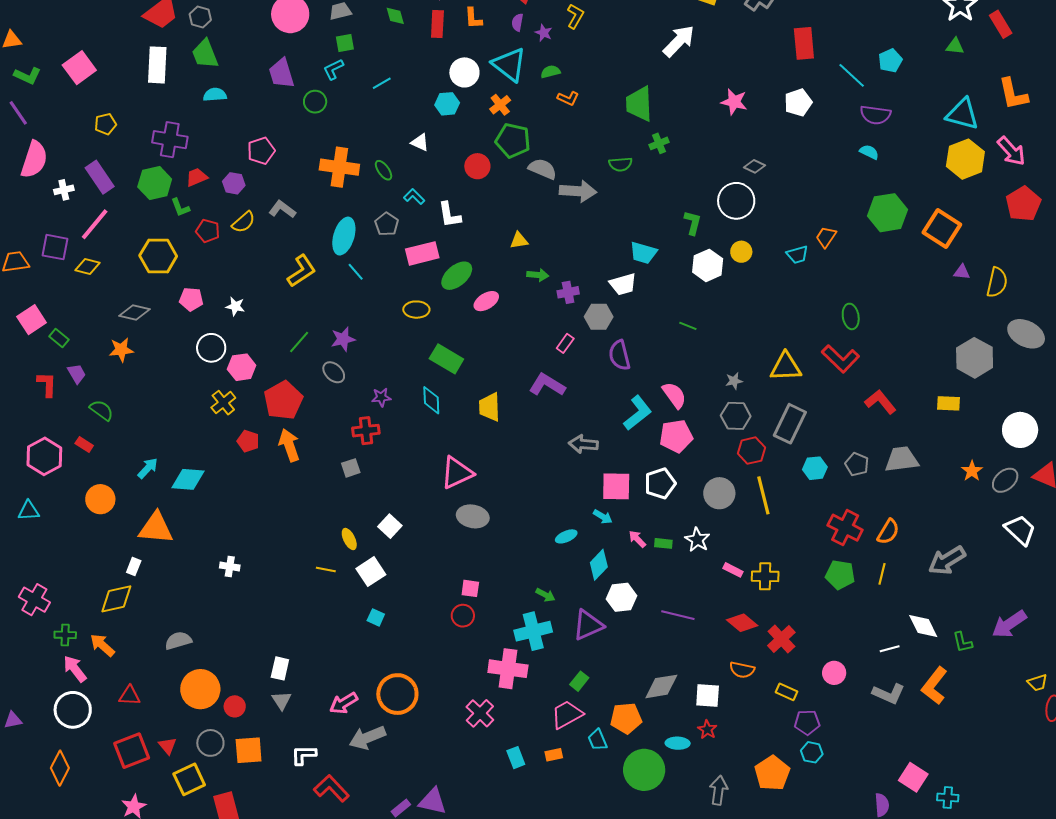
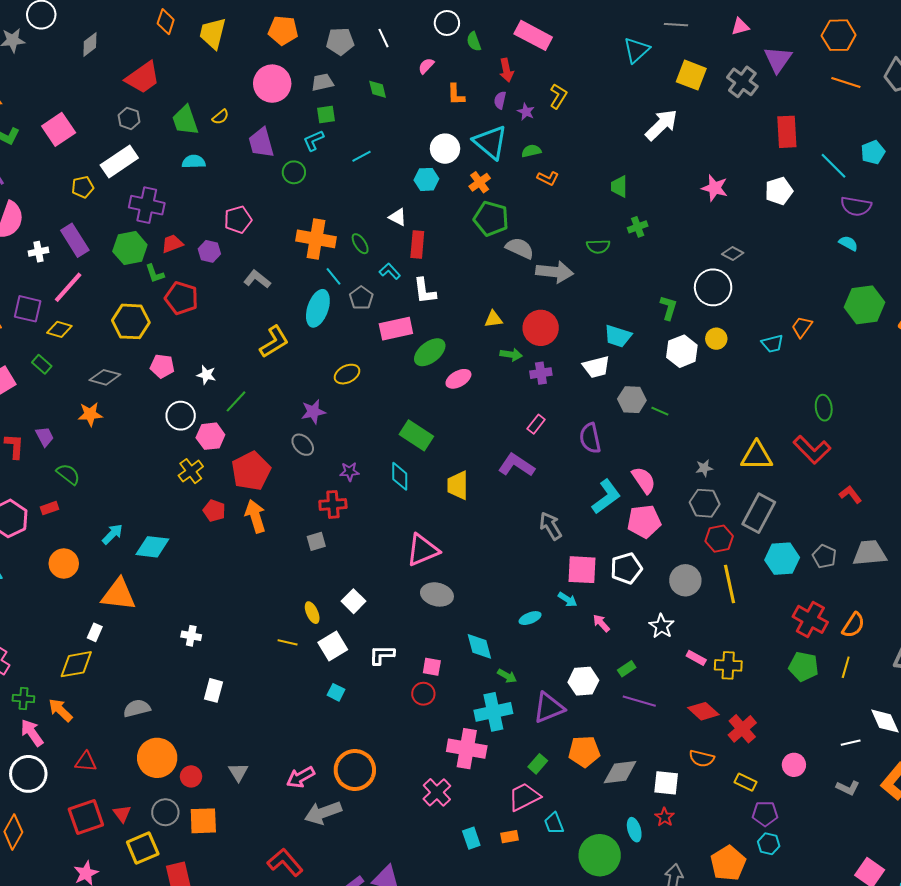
gray hexagon: (200, 17) -> (129, 118), moved
red rectangle: (437, 24) -> (417, 245), moved
white rectangle: (157, 65) -> (119, 162), moved, turned 51
green trapezoid: (639, 104) -> (619, 186), size x0.6
red circle: (477, 166) -> (541, 328), moved, size x1.4
yellow semicircle: (244, 222) -> (220, 117), moved, size x0.7
red pentagon: (208, 231) -> (181, 298), size x1.4
cyan line: (356, 272) -> (333, 276), moved
yellow ellipse: (416, 310) -> (347, 374), moved, turned -30
gray hexagon: (599, 317) -> (632, 400), moved
green rectangle: (59, 338) -> (42, 364), moved
green line: (299, 342) -> (236, 401), moved
red L-shape: (880, 402) -> (850, 494), size x0.7
gray arrow: (583, 444) -> (551, 526), turned 52
red rectangle: (84, 445) -> (50, 508), turned -54
cyan hexagon: (815, 468) -> (782, 559), size x1.4
green rectangle: (663, 543) -> (627, 669), moved, turned -42
cyan diamond: (599, 565) -> (479, 646), moved, turned -60
white rectangle: (280, 668) -> (213, 690), moved
gray L-shape: (889, 694) -> (848, 788), size x0.7
orange pentagon: (626, 718) -> (584, 752), moved
cyan ellipse: (678, 743) -> (634, 830), turned 70
white L-shape: (304, 755) -> (382, 655), moved

